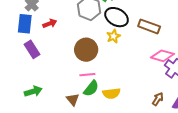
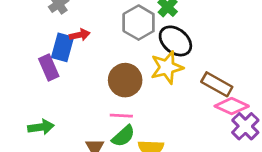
blue rectangle: (25, 24) -> (62, 47), moved
brown rectangle: (149, 26) -> (217, 84), moved
yellow star: (113, 36) -> (167, 67), size x1.6

